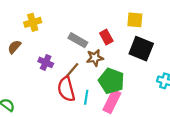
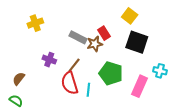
yellow square: (135, 20) -> (130, 16), turned 35
brown semicircle: (14, 47) -> (19, 79), moved
brown star: (95, 58) -> (95, 44), moved
pink rectangle: (112, 102) -> (140, 86), moved

